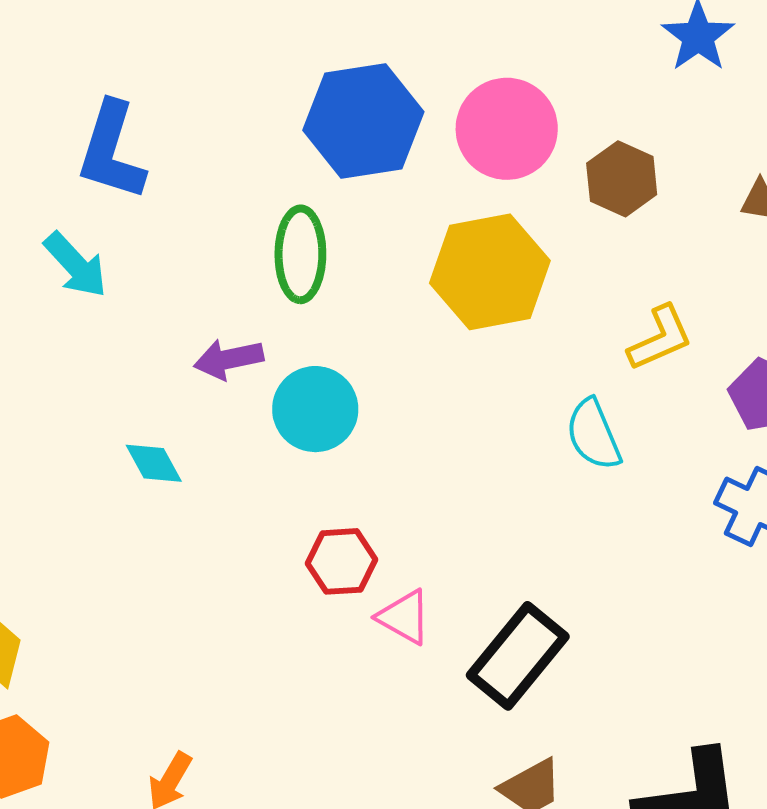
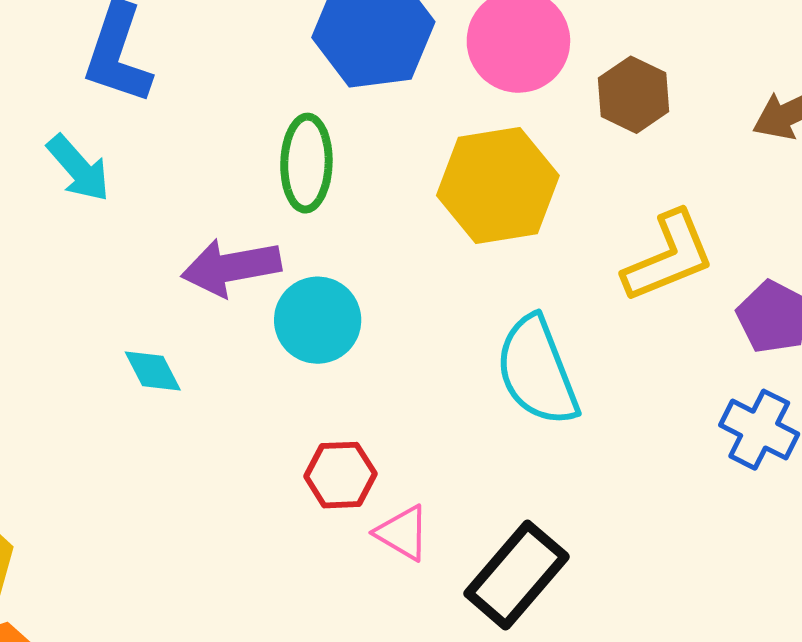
yellow L-shape: (660, 338) -> (669, 257), size x1.4
purple arrow: (229, 359) -> (231, 267), size x1.4
cyan semicircle: (593, 435) -> (537, 371), moved, size x1.5

